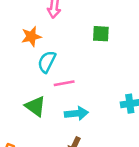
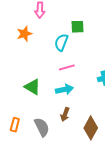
cyan semicircle: (47, 62) -> (61, 42), moved
pink line: (64, 83) -> (67, 67), moved

